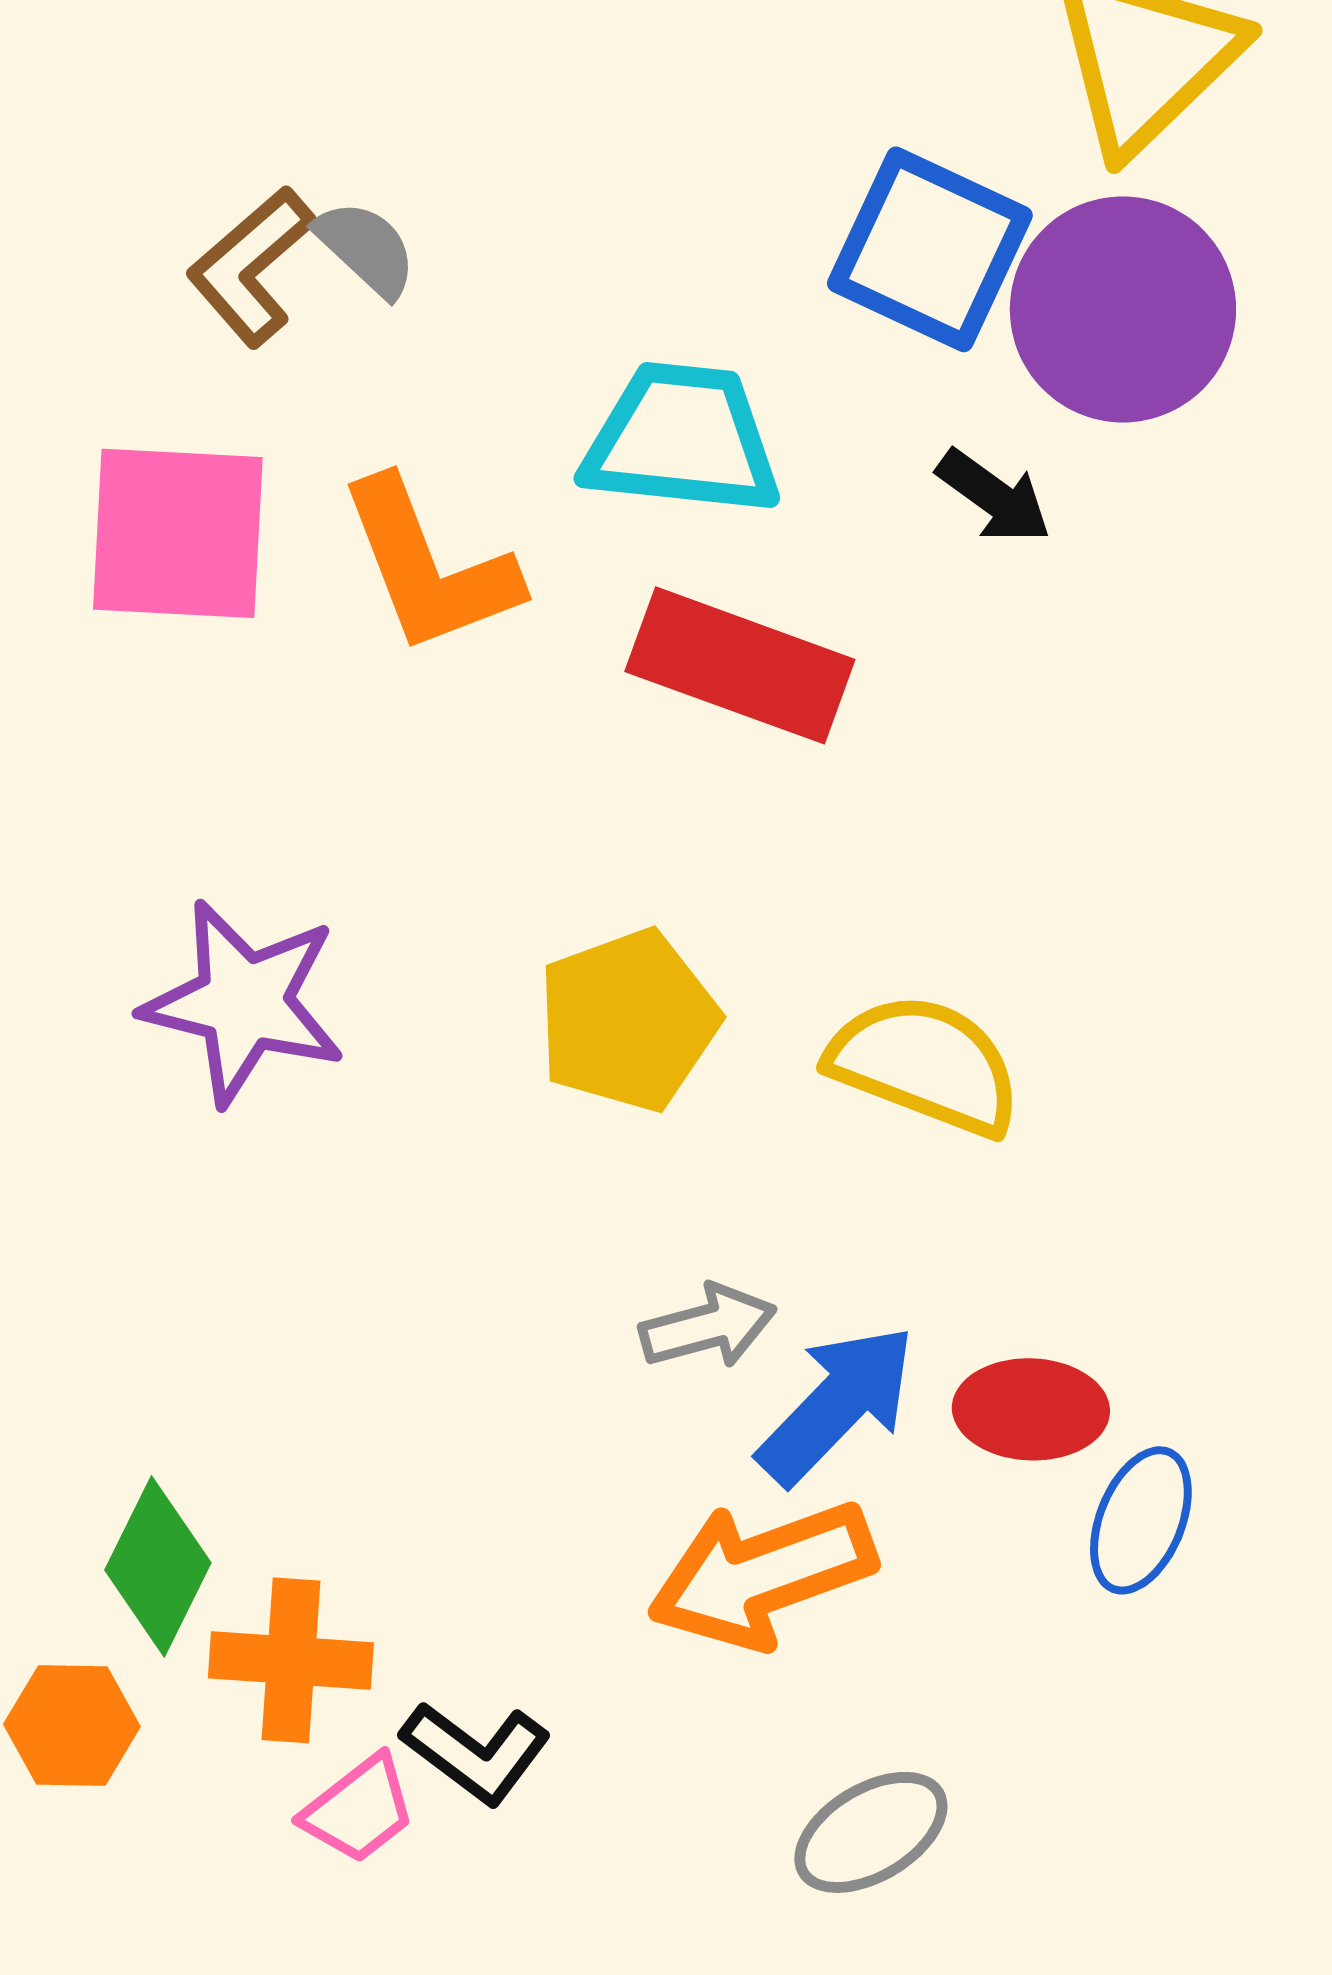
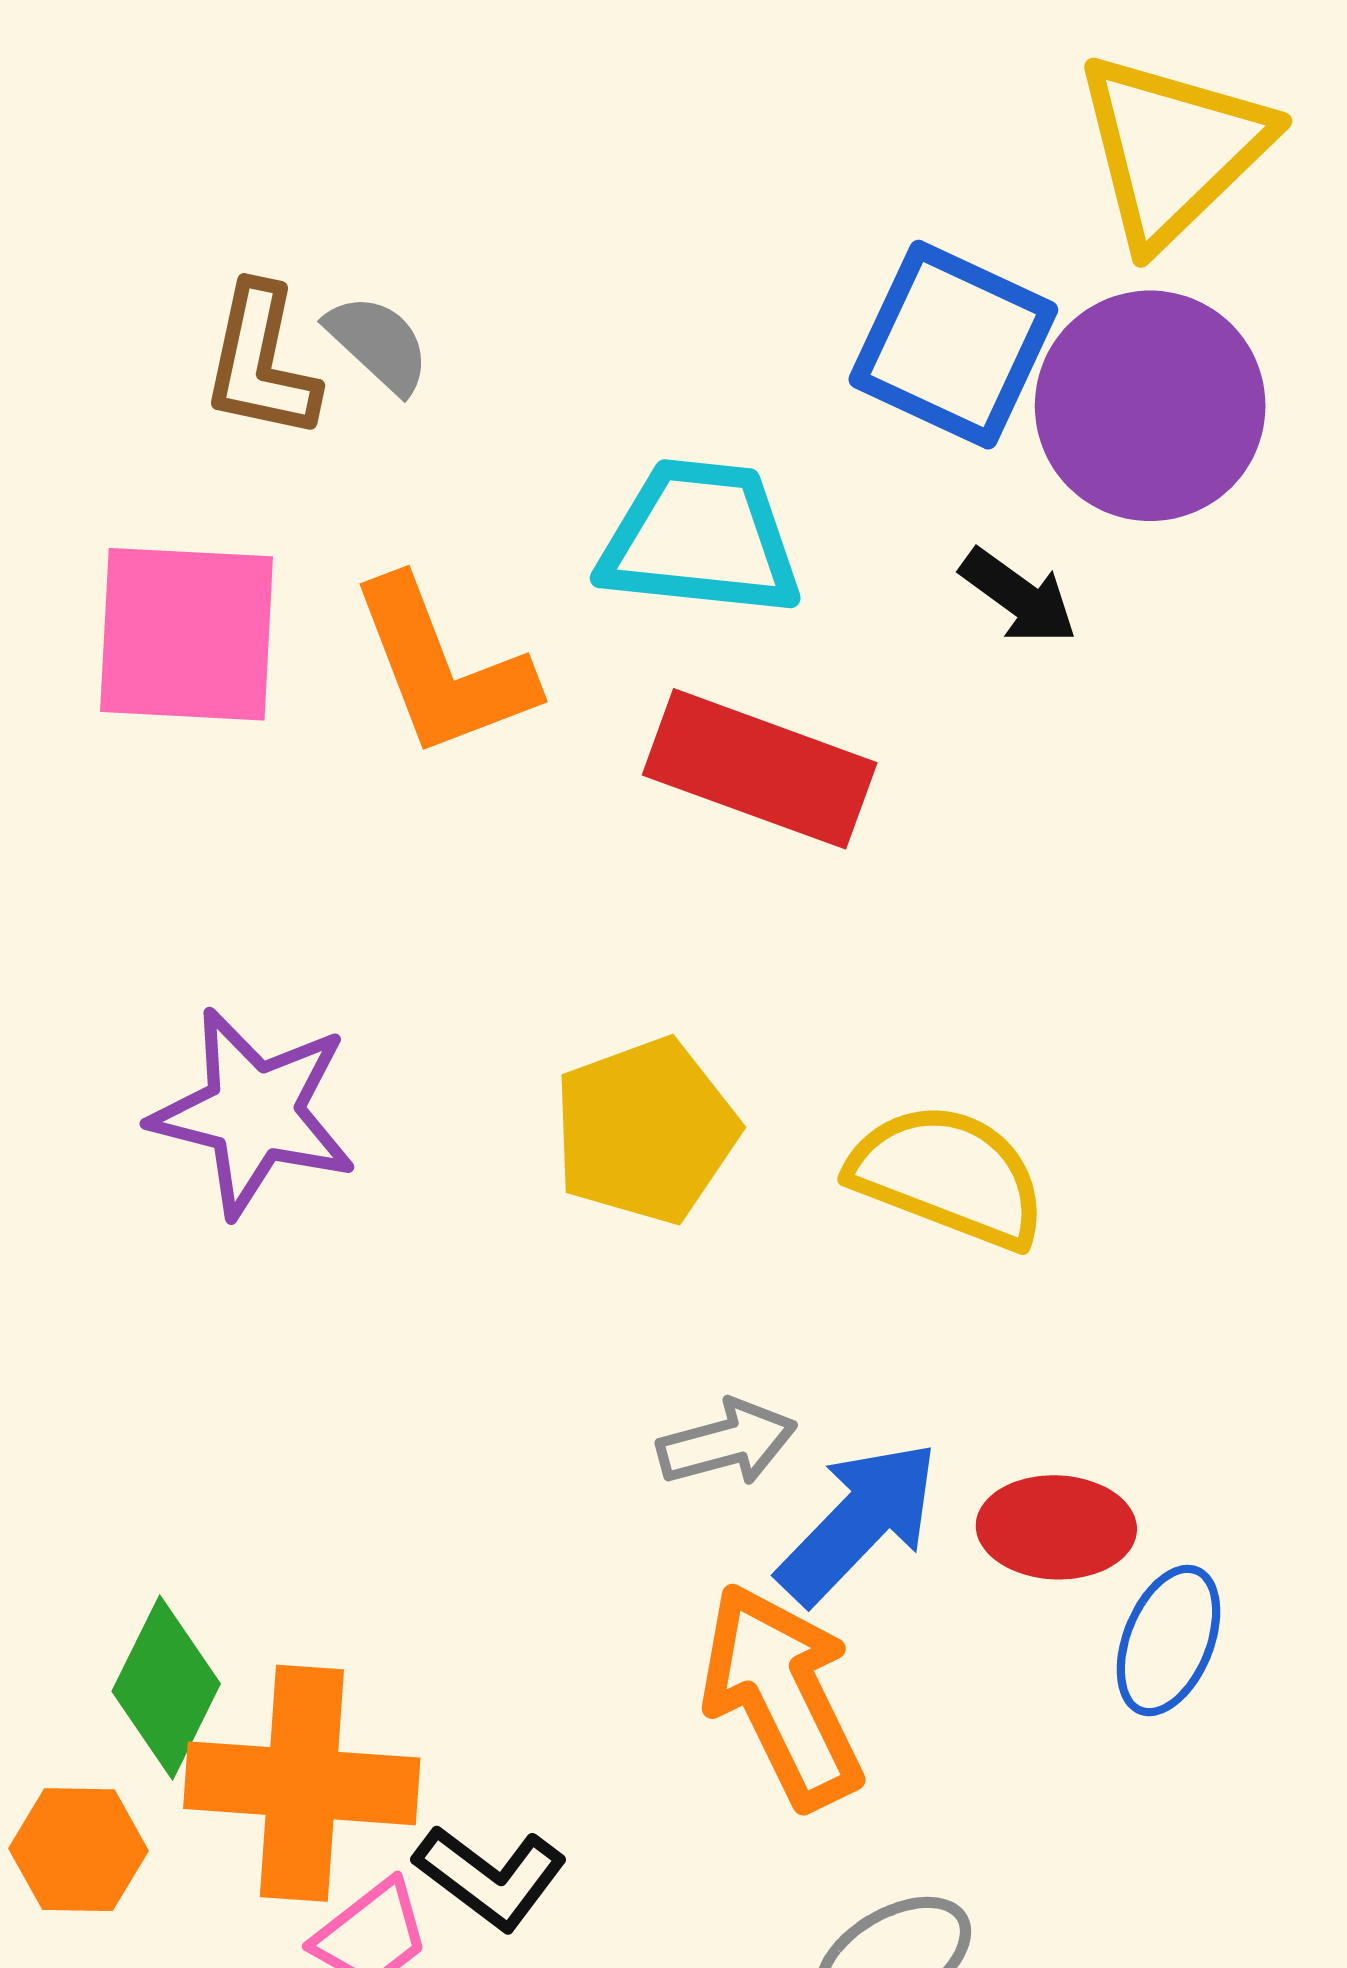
brown L-shape: (251, 266) -> (261, 362), turned -37
orange arrow: (762, 1574) -> (782, 1696), turned 84
orange cross: (291, 1660) -> (302, 1783), size x1.4

